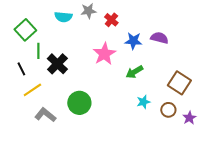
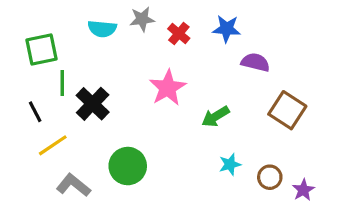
green square: (25, 30) -> (42, 49), turned 30
blue star: (133, 41) -> (227, 29), moved
brown square: (179, 83) -> (287, 110), moved

